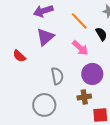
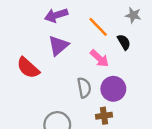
red semicircle: (19, 56) -> (28, 68), size x1.5
gray semicircle: (57, 76) -> (84, 88), moved

